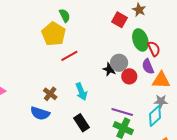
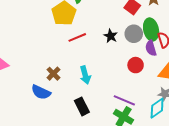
gray circle: (119, 63) -> (134, 34), moved
purple semicircle: (148, 66) -> (151, 48), moved
black star: (110, 69) -> (111, 36), moved

